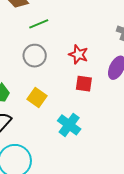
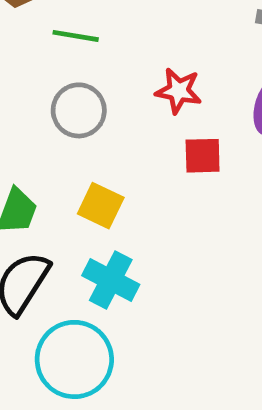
green line: (39, 24) -> (76, 36), turned 42
cyan cross: (69, 125) -> (111, 280), moved

